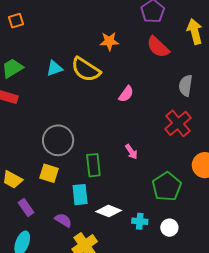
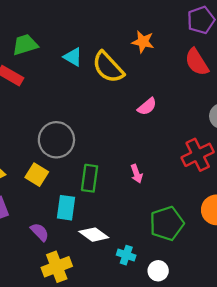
cyan triangle: (54, 68) -> (73, 57), turned 36

